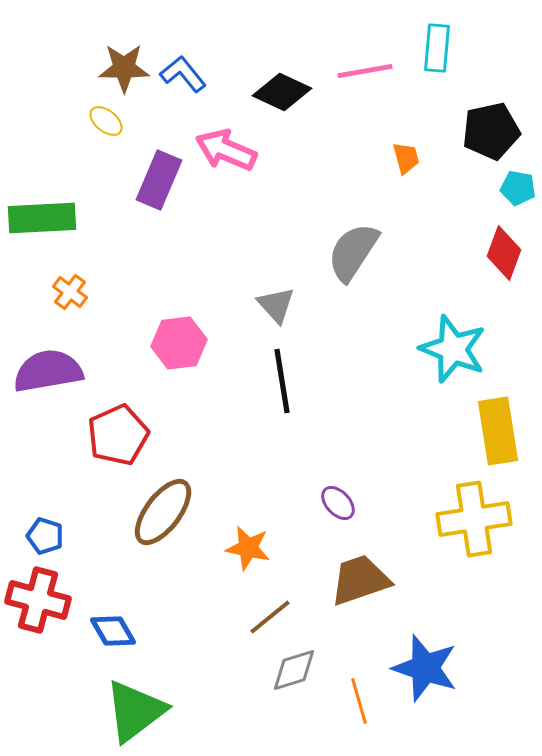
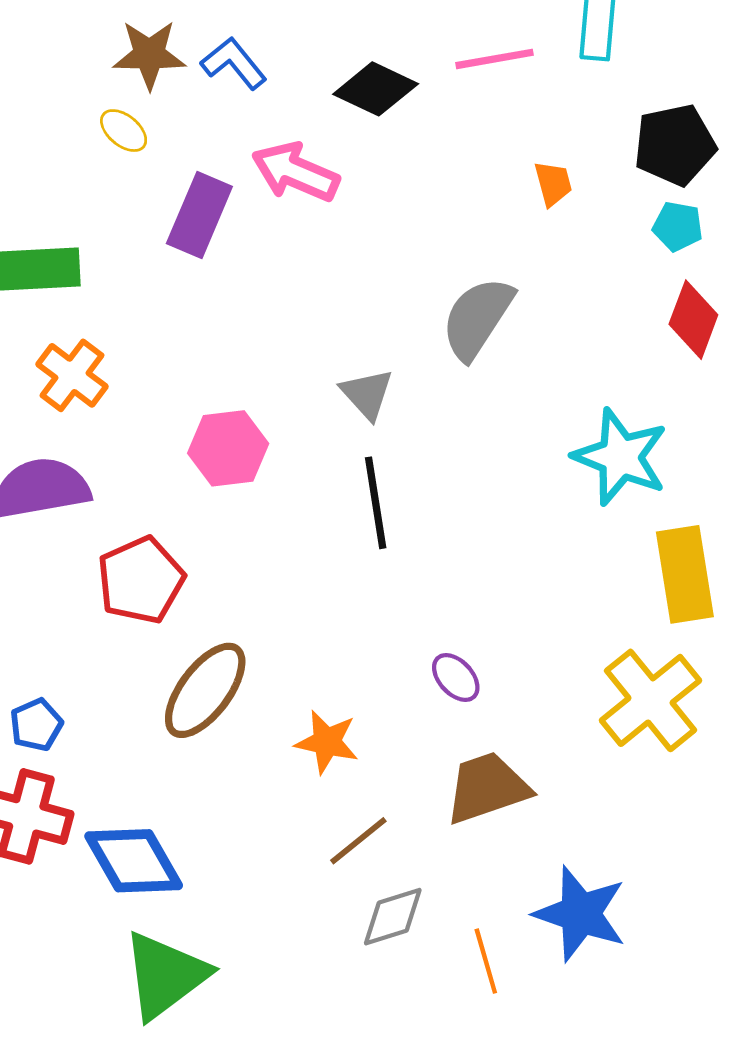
cyan pentagon: (518, 188) -> (678, 226), moved
orange cross: (70, 292) -> (72, 375), size x1.4
yellow cross: (474, 519) -> (650, 700), turned -30
blue pentagon: (45, 536) -> (36, 725), turned 30
blue diamond: (113, 631) -> (134, 861), size x1.5

